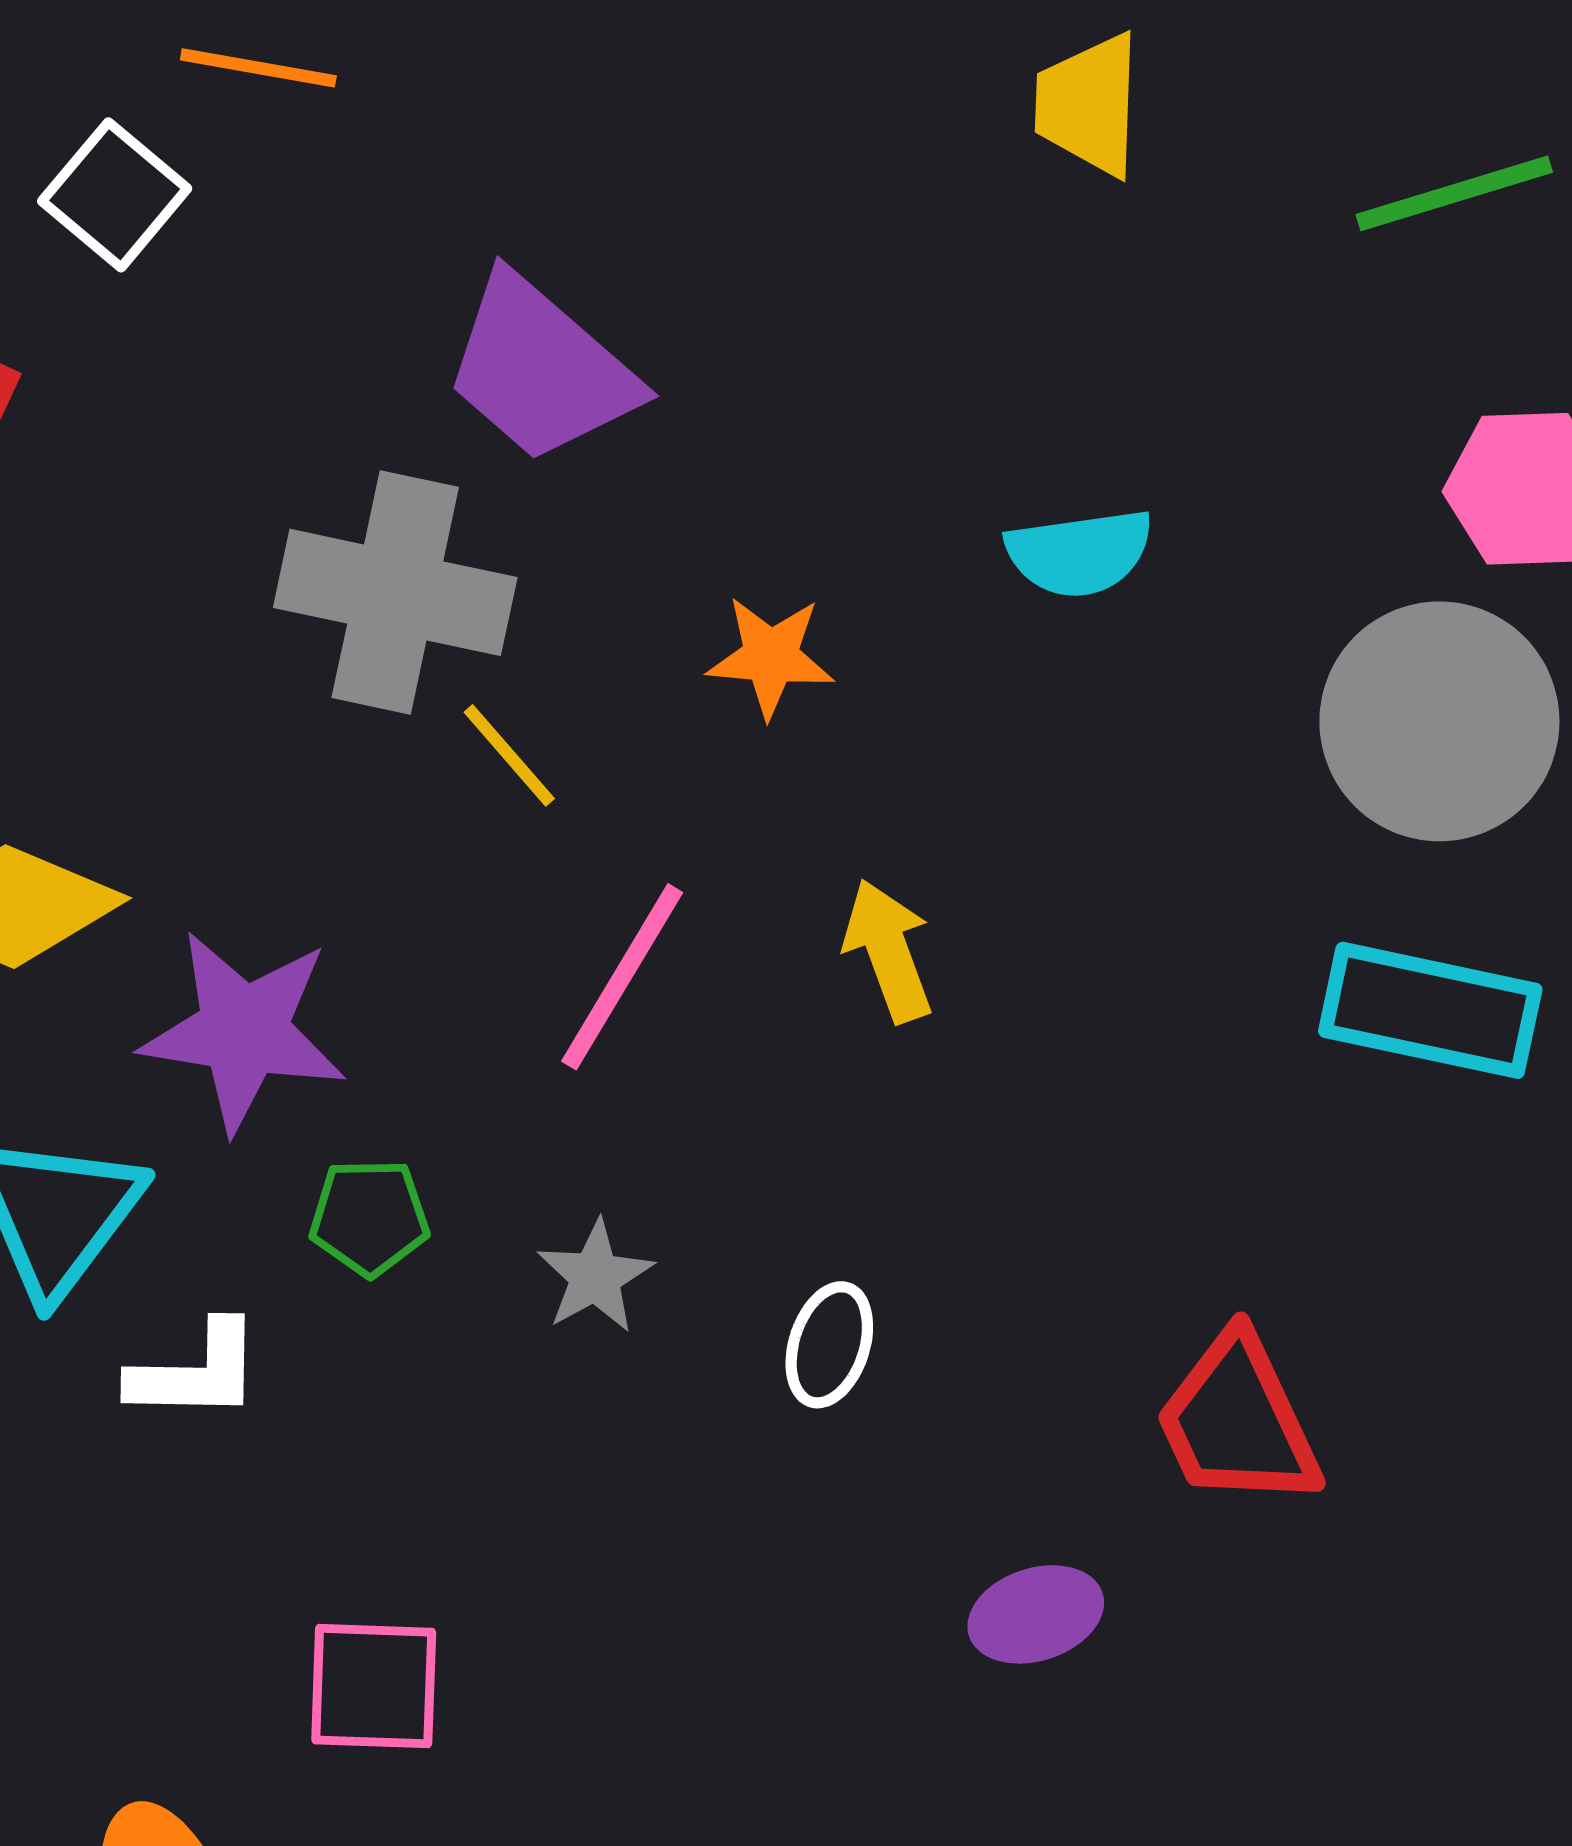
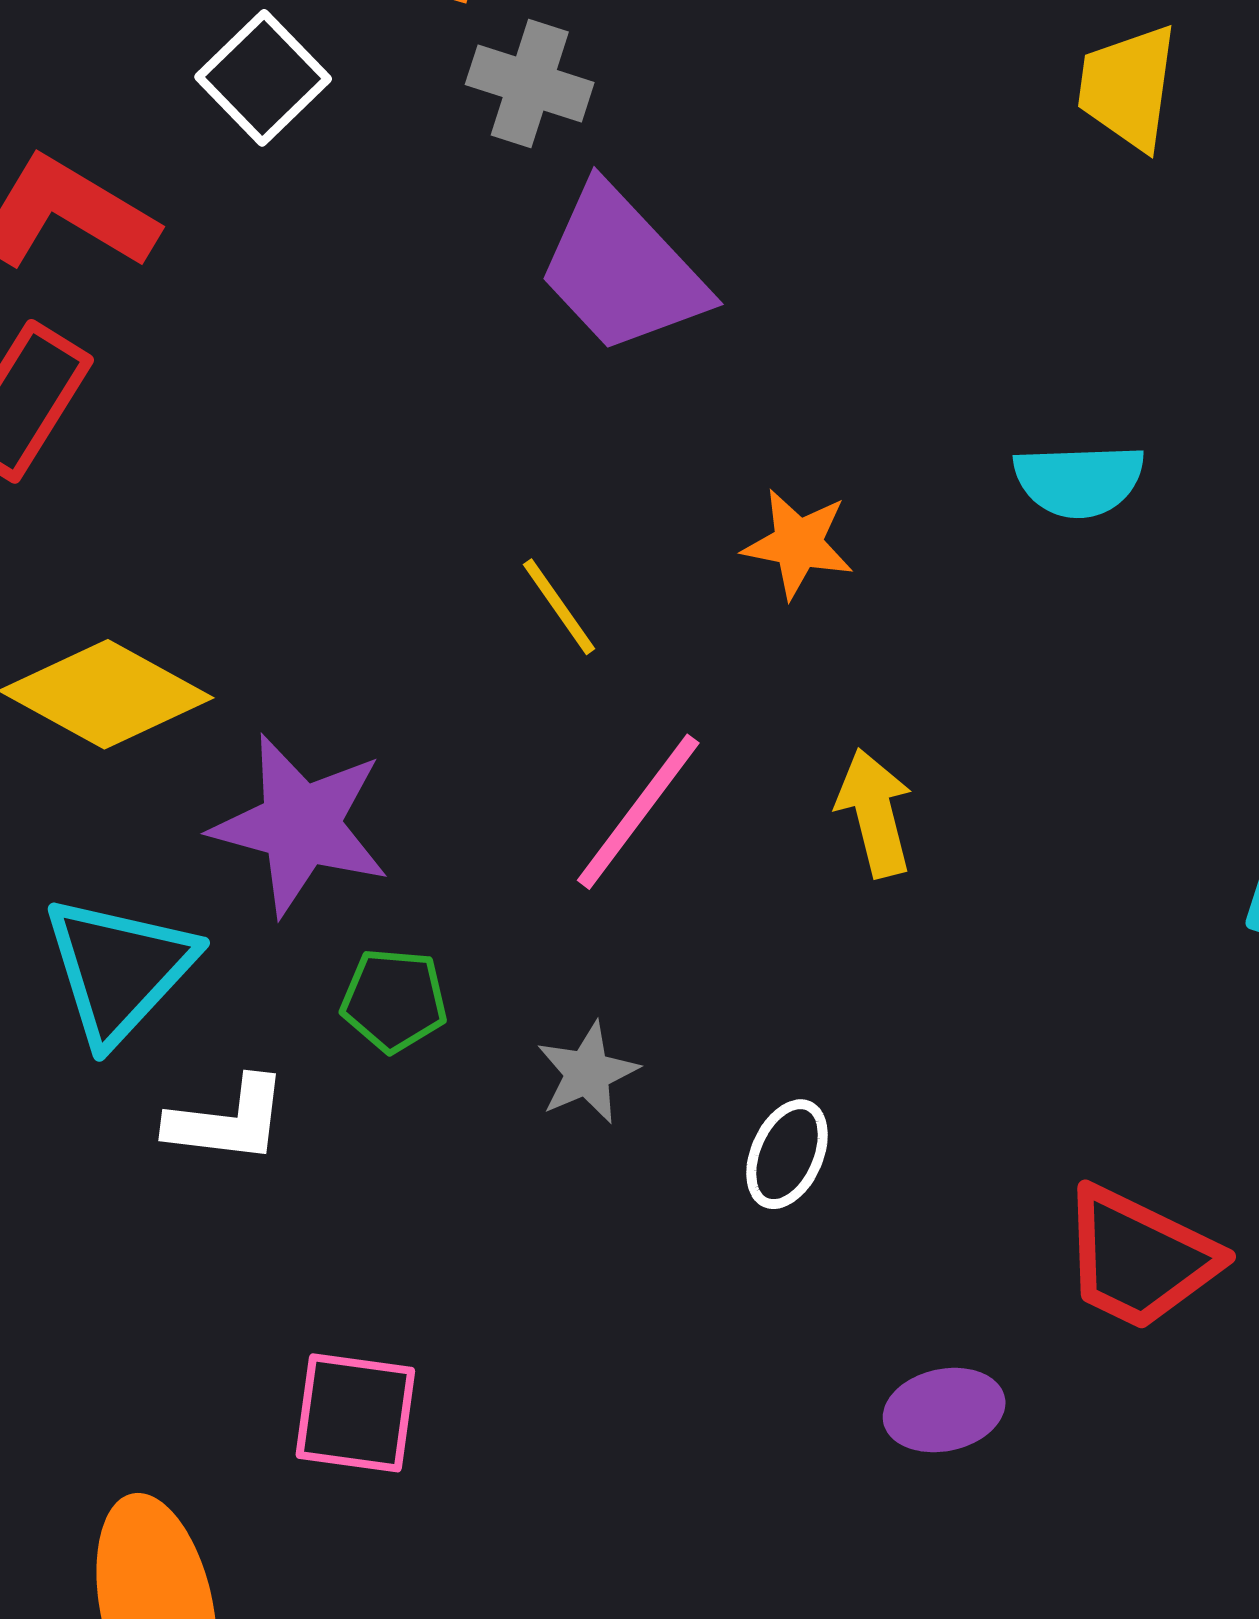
gray cross: (395, 592) -> (530, 84), moved, size x0.6
red trapezoid: (1238, 1421) -> (1139, 1258), turned -45

